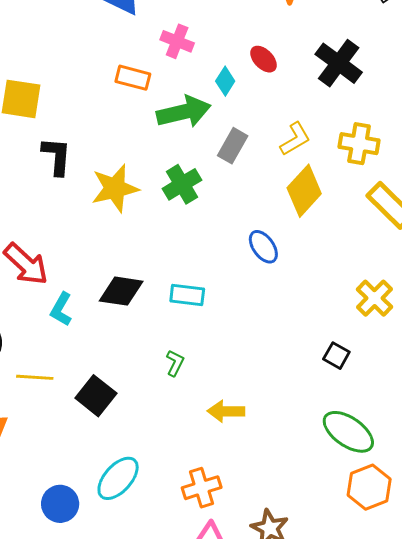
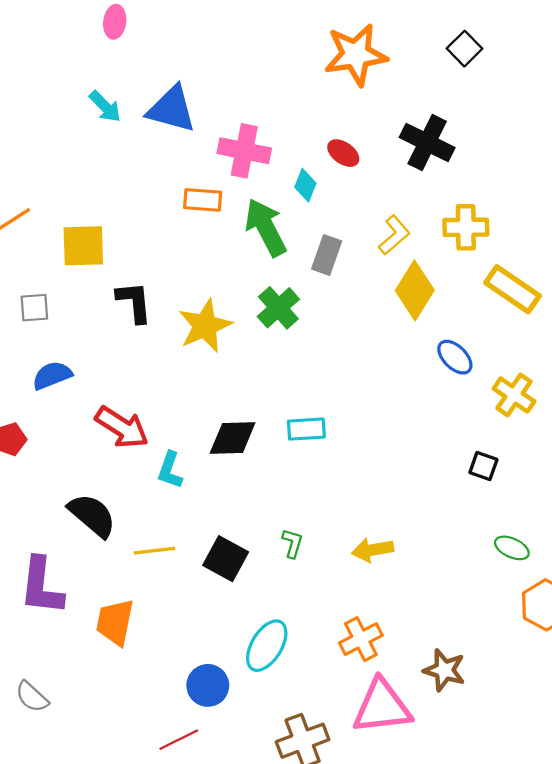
pink cross: (177, 41) -> (244, 151), size x1.4
green arrow: (184, 112) -> (266, 227), turned -94
blue ellipse: (263, 247) -> (455, 357), moved
green L-shape: (175, 363) -> (292, 543), moved
green ellipse: (348, 432) -> (512, 548), size x0.6

